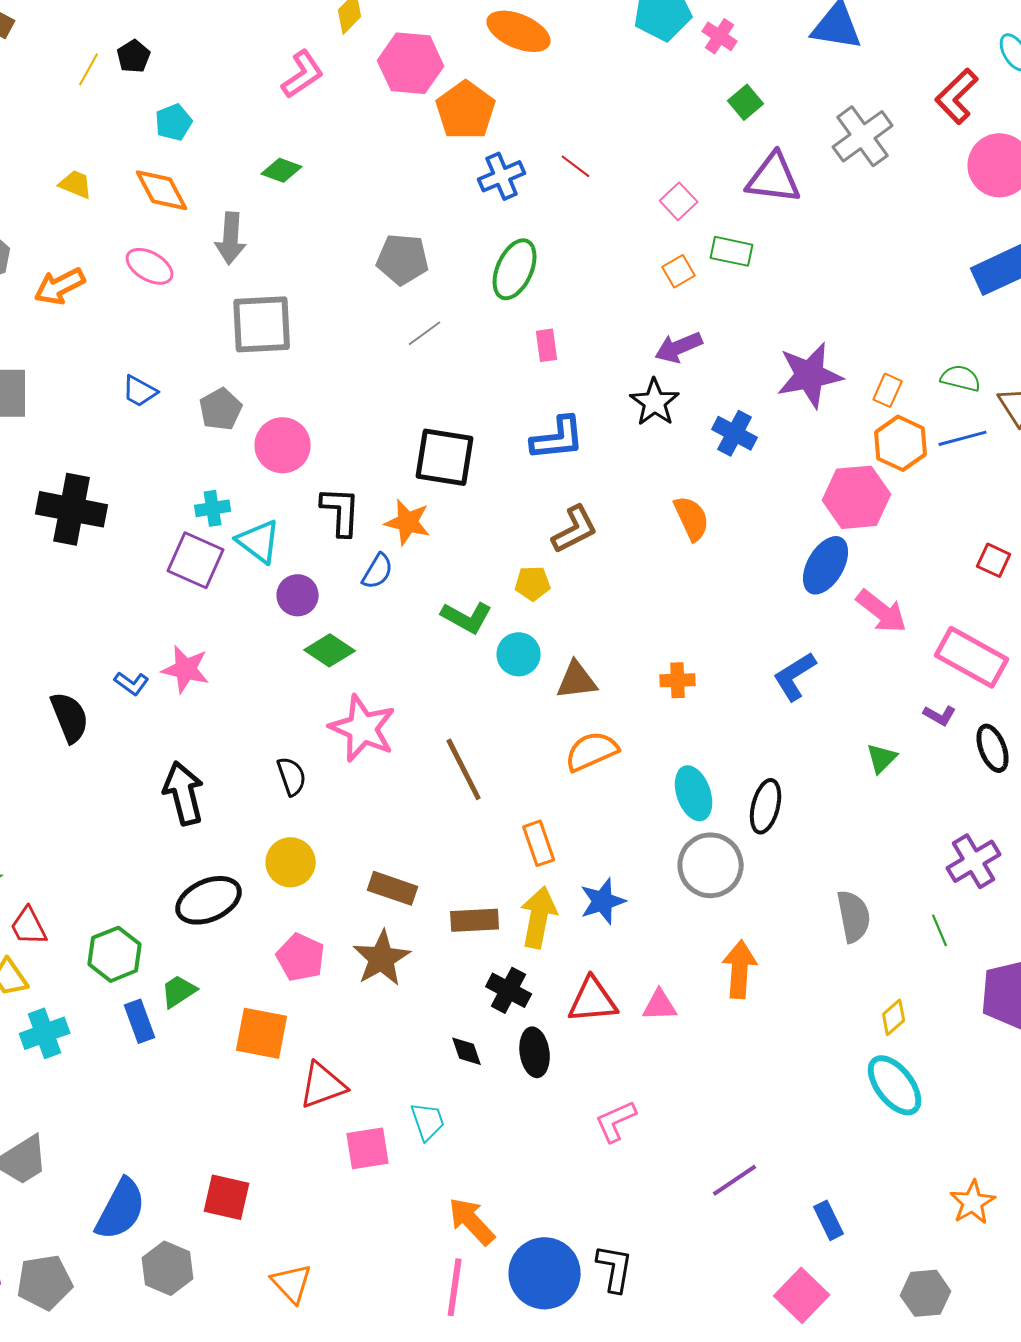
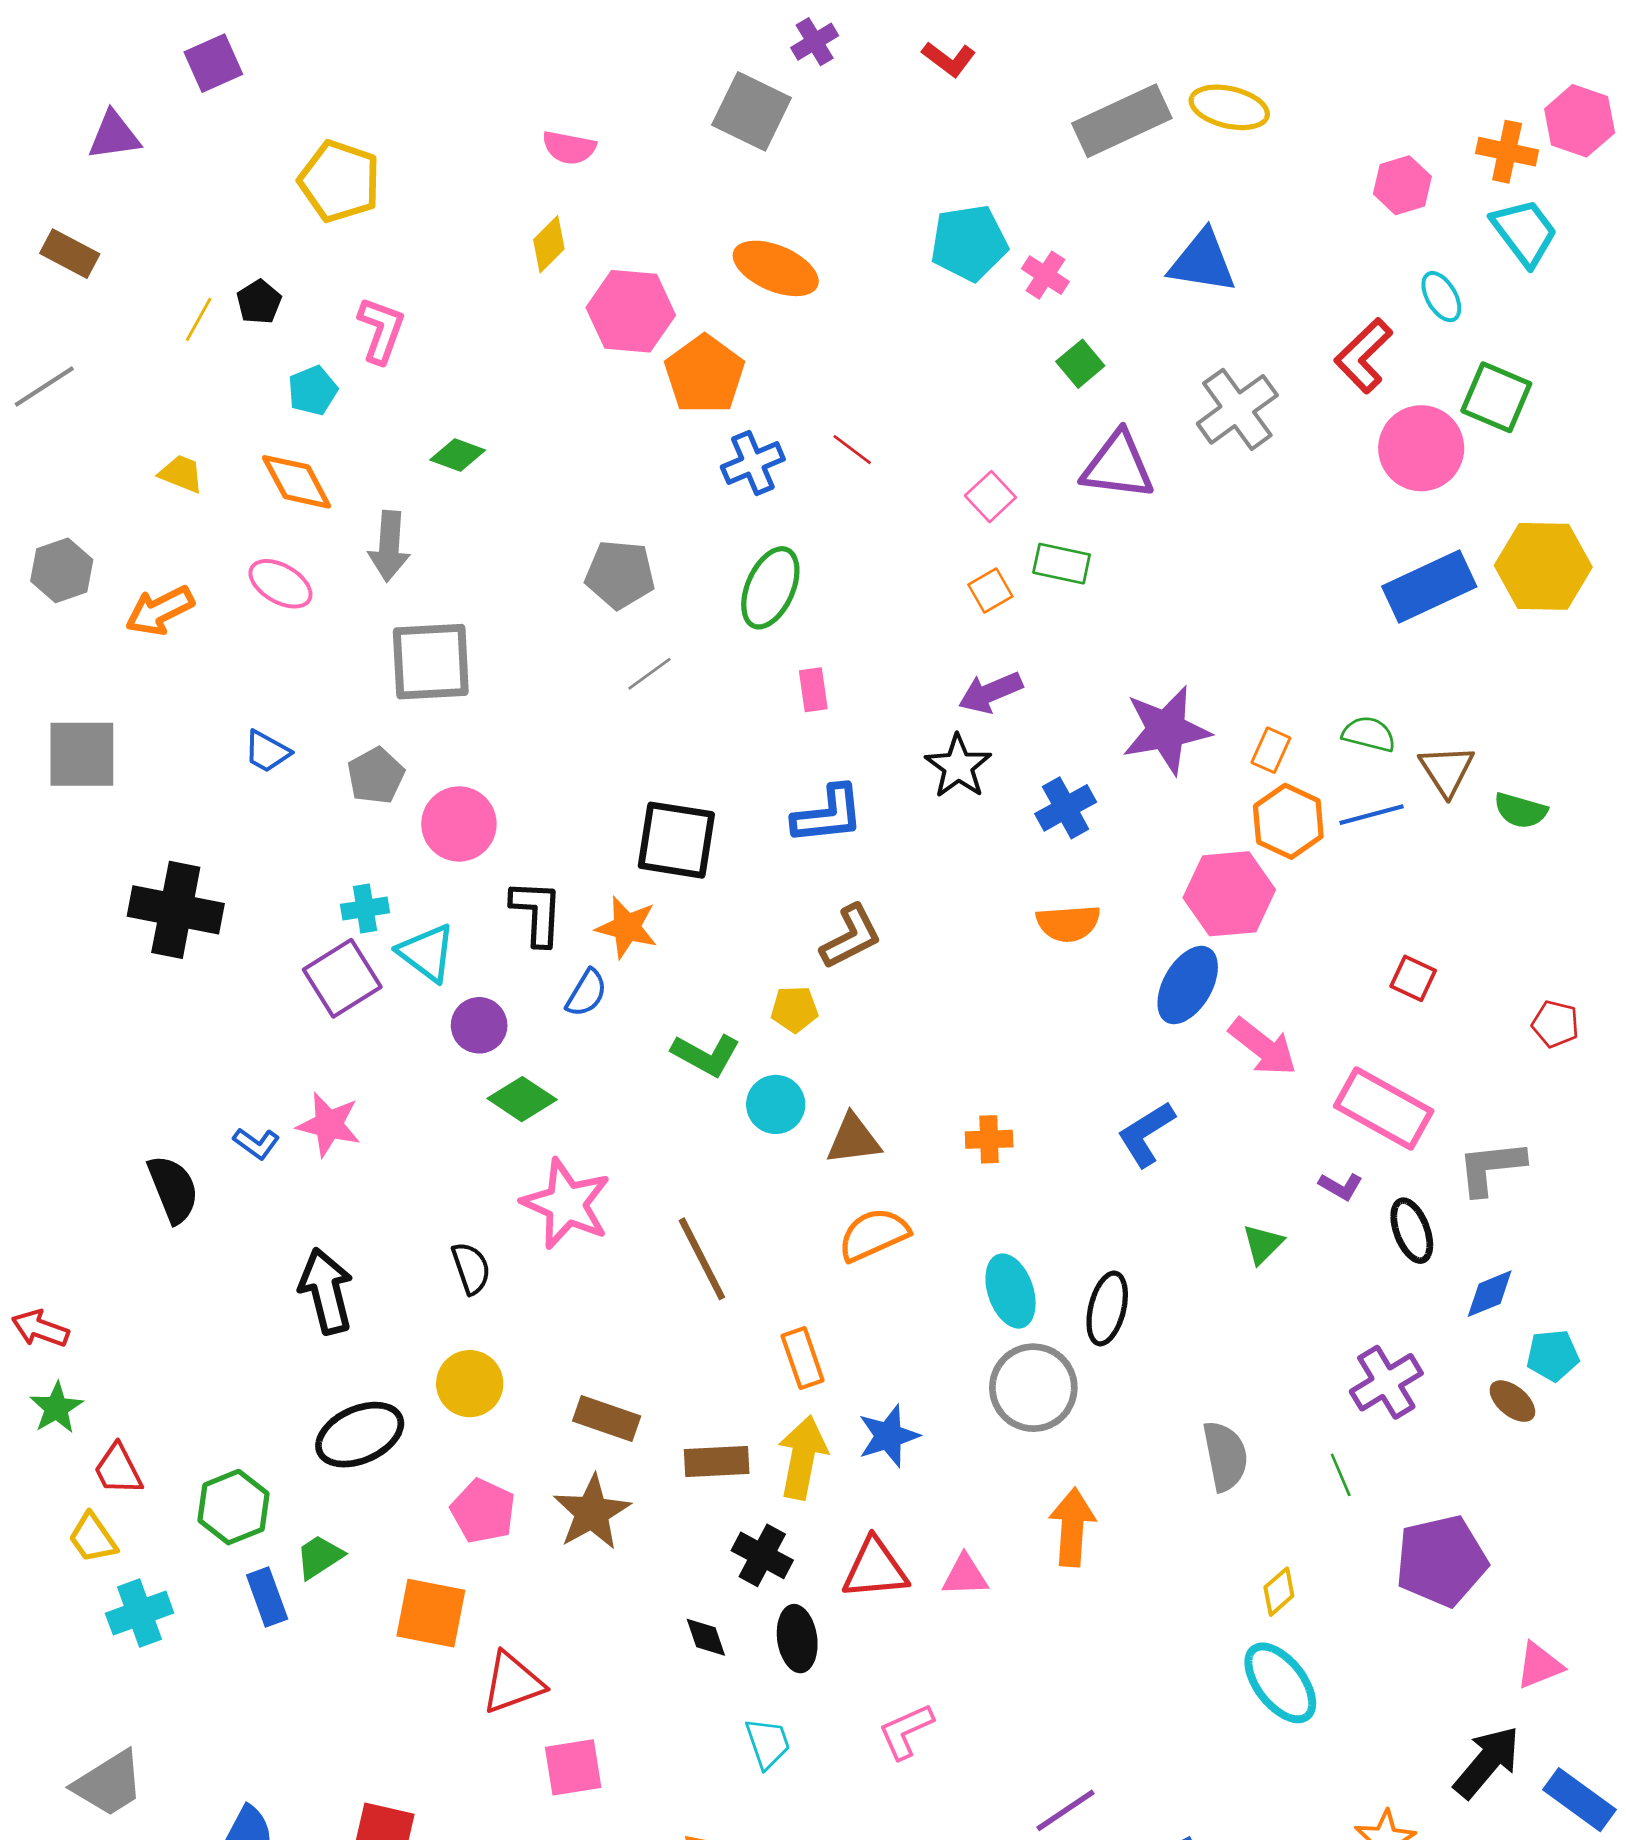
pink L-shape: (303, 74) -> (381, 330), moved, turned -36
blue cross: (735, 433) -> (1066, 808), turned 33
orange semicircle: (692, 518) -> (1068, 923), moved, turned 111
purple square: (196, 560) -> (342, 978), turned 34
cyan trapezoid: (428, 1121) -> (768, 1743), moved

